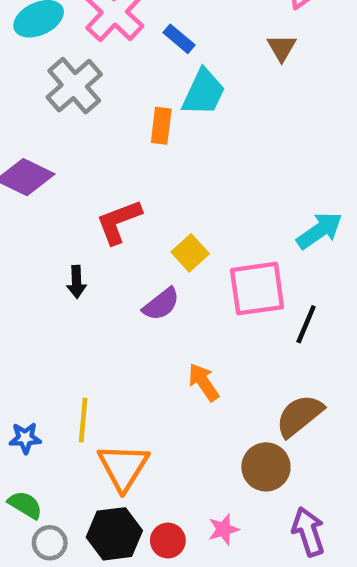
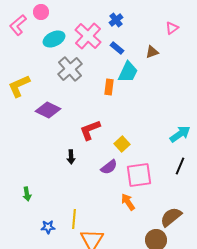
brown triangle: (282, 48) -> (152, 52), moved, turned 40
pink square: (257, 289) -> (139, 175), moved
black line: (306, 324) -> (180, 166), moved

